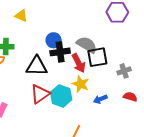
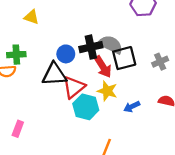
blue circle: (54, 40) -> (66, 54), moved
black cross: (60, 52) -> (91, 47), moved
gray cross: (124, 71) -> (160, 62), moved
red triangle: (40, 94) -> (74, 87), moved

